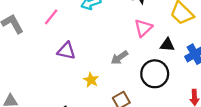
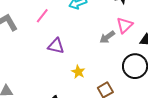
gray arrow: (119, 58) -> (107, 37), moved

